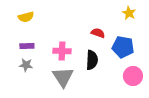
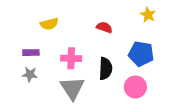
yellow semicircle: (26, 17) -> (49, 24), moved
red semicircle: (98, 33) -> (104, 27), moved
pink circle: (133, 76) -> (135, 87), moved

